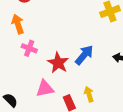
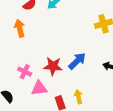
pink cross: (29, 48) -> (25, 72), moved
red star: (58, 63) -> (53, 66), turned -30

